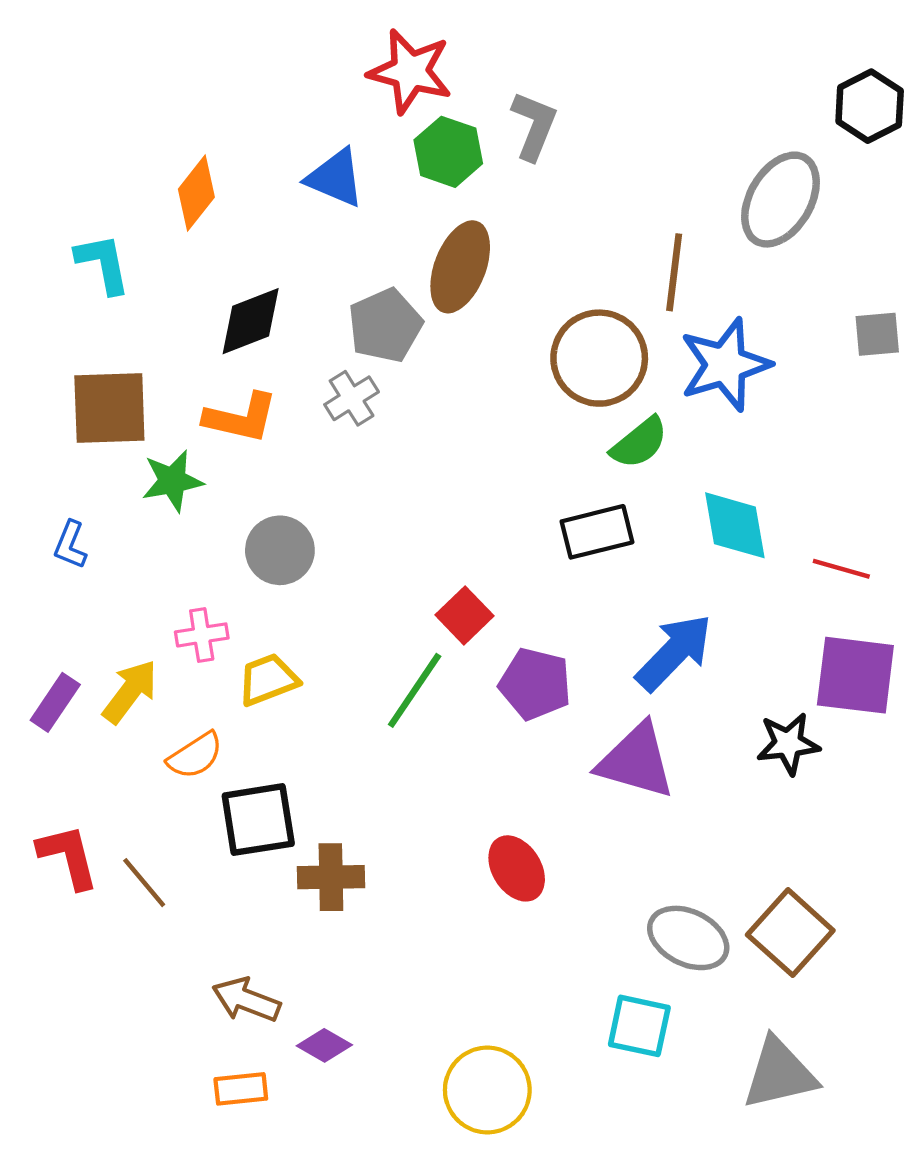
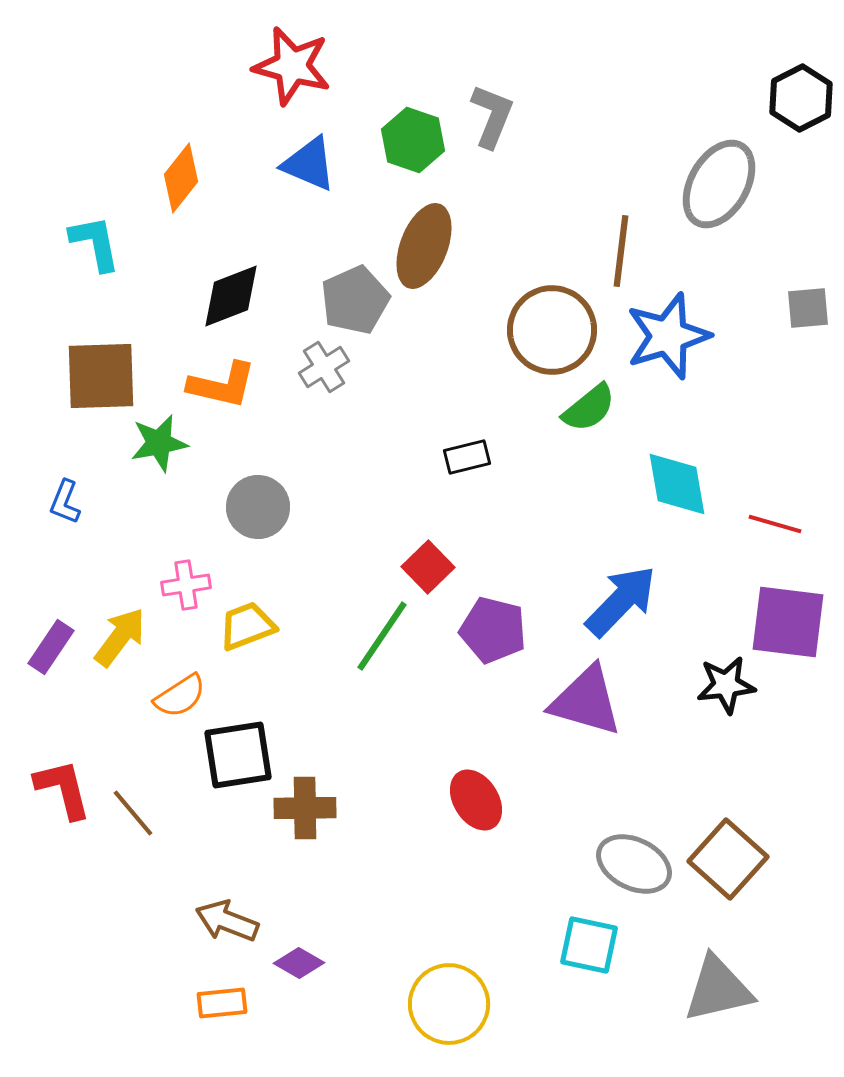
red star: (410, 71) -> (292, 66), moved
black rectangle: (597, 532) -> (467, 457), moved, size x0.7

